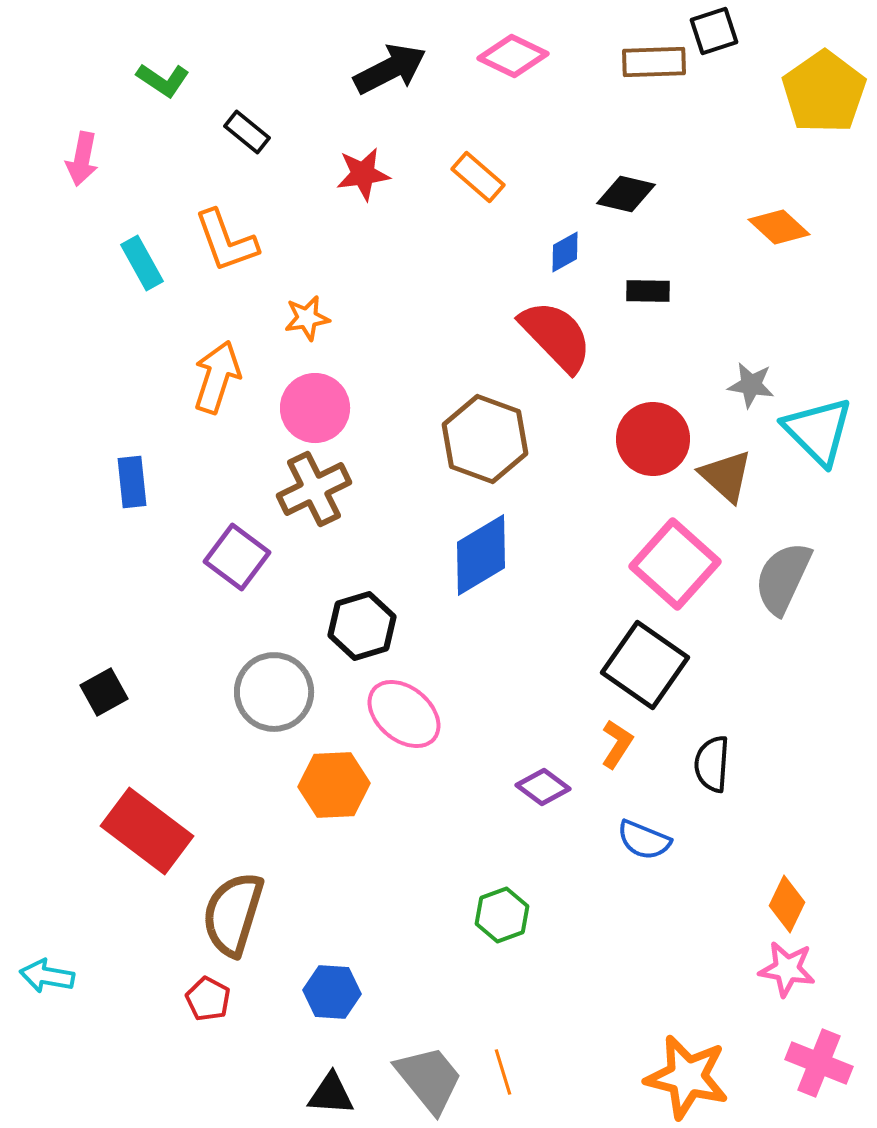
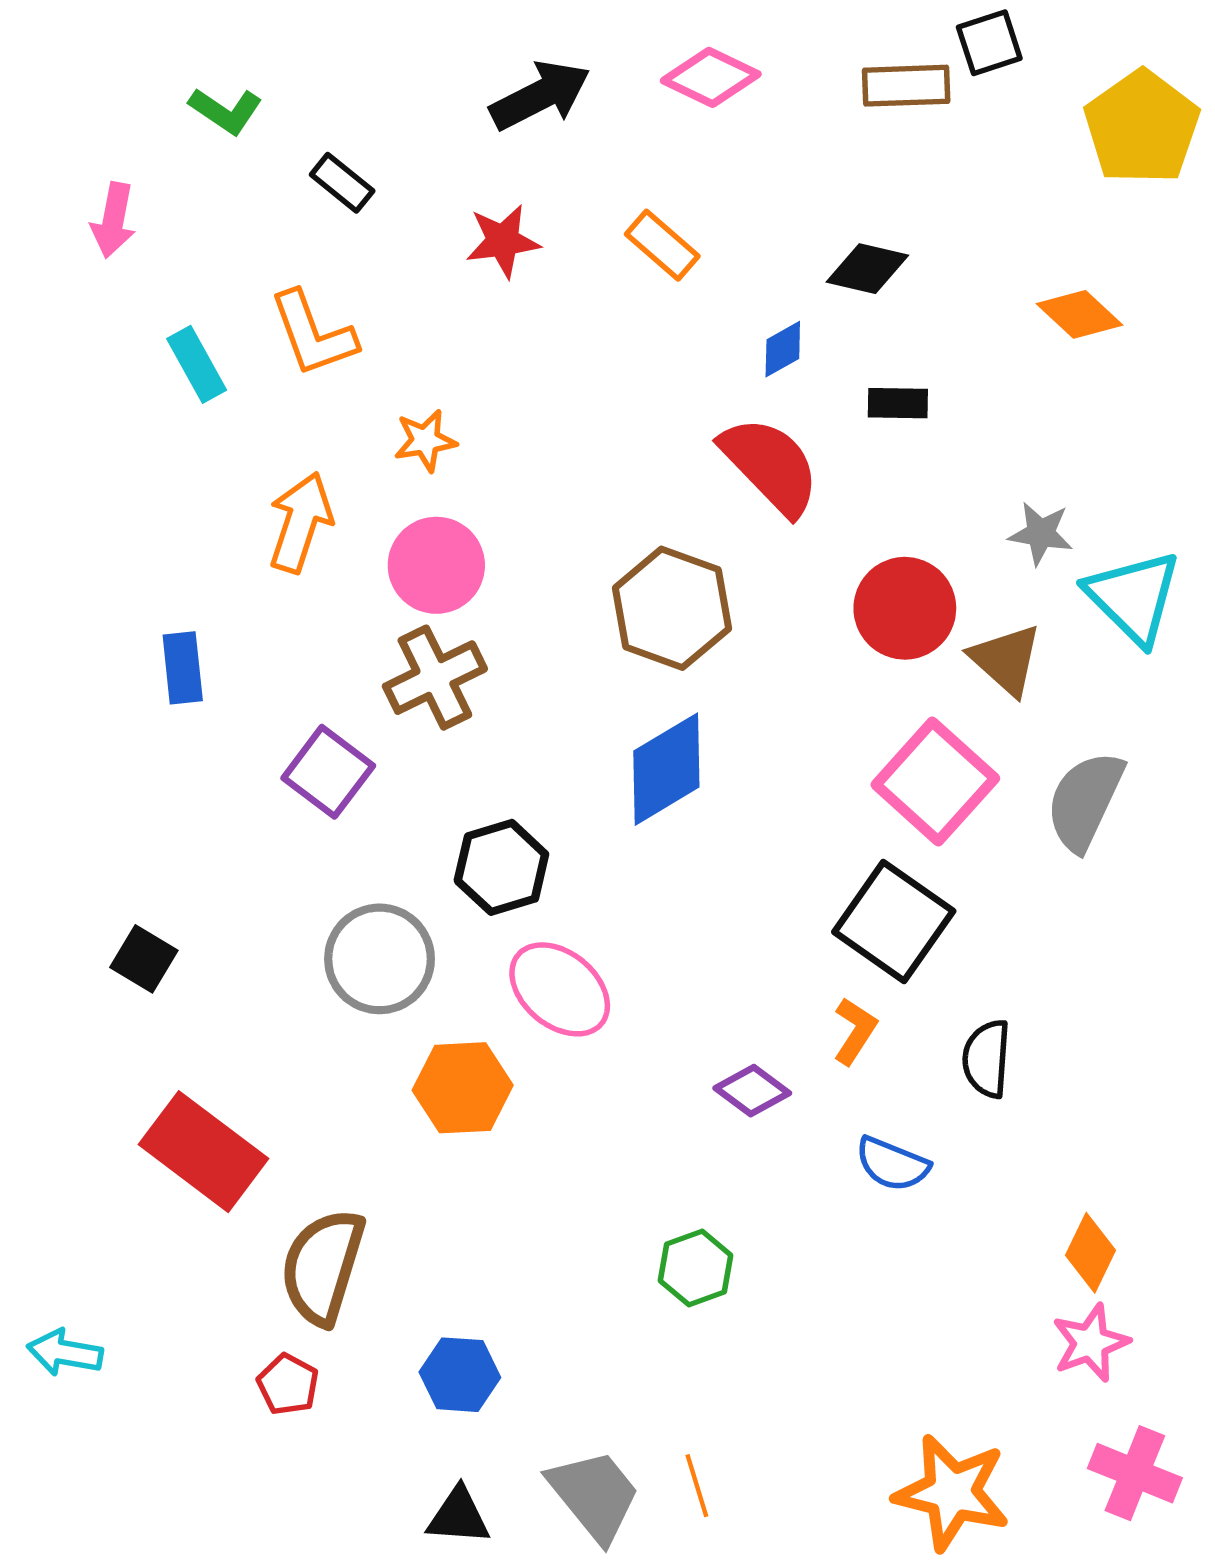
black square: (104, 692) -> (144, 959), turned -30
pink star: (787, 969) -> (1091, 1343), turned -30

